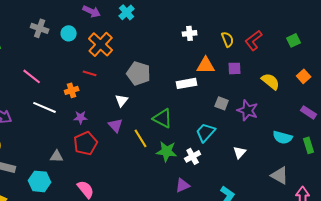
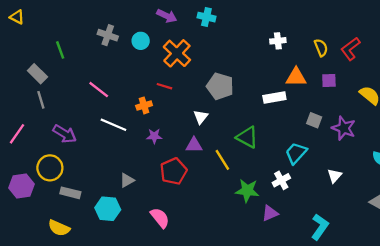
cyan cross: (127, 12) -> (206, 17), turned -35
purple triangle: (116, 125) -> (194, 145), turned -49
red pentagon: (86, 143) -> (174, 171), moved
green star: (167, 151) -> (247, 191), moved
gray triangle: (57, 156) -> (127, 180), turned -32

